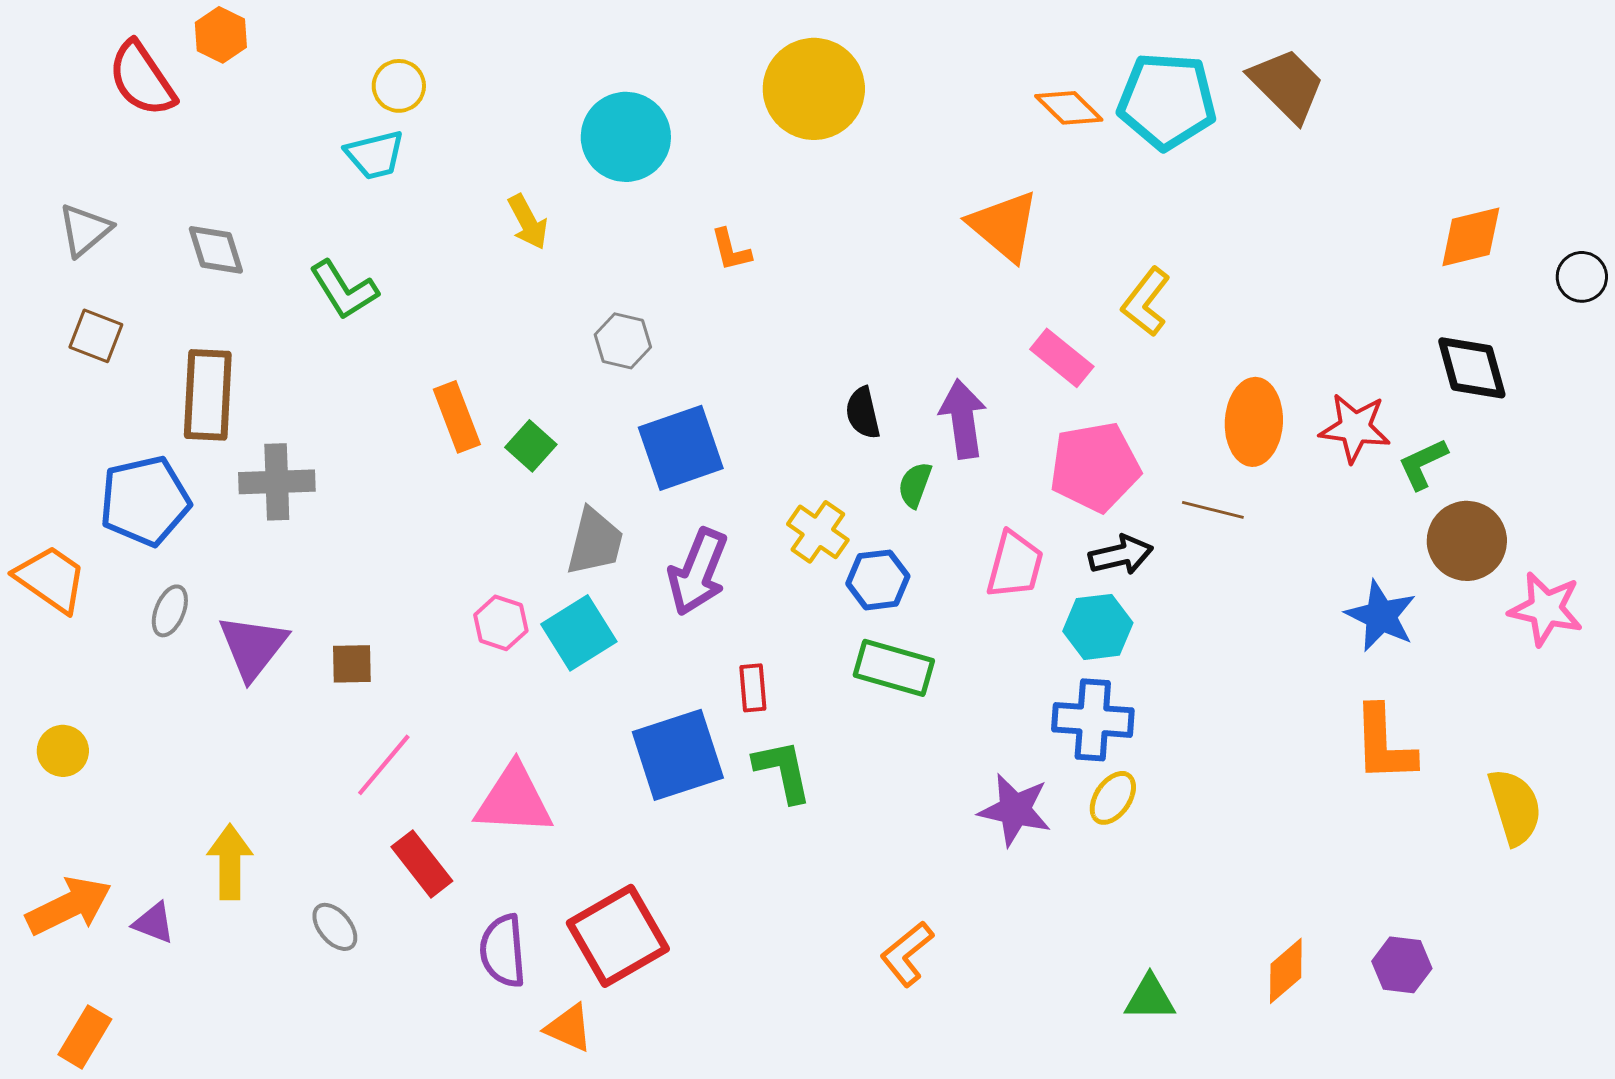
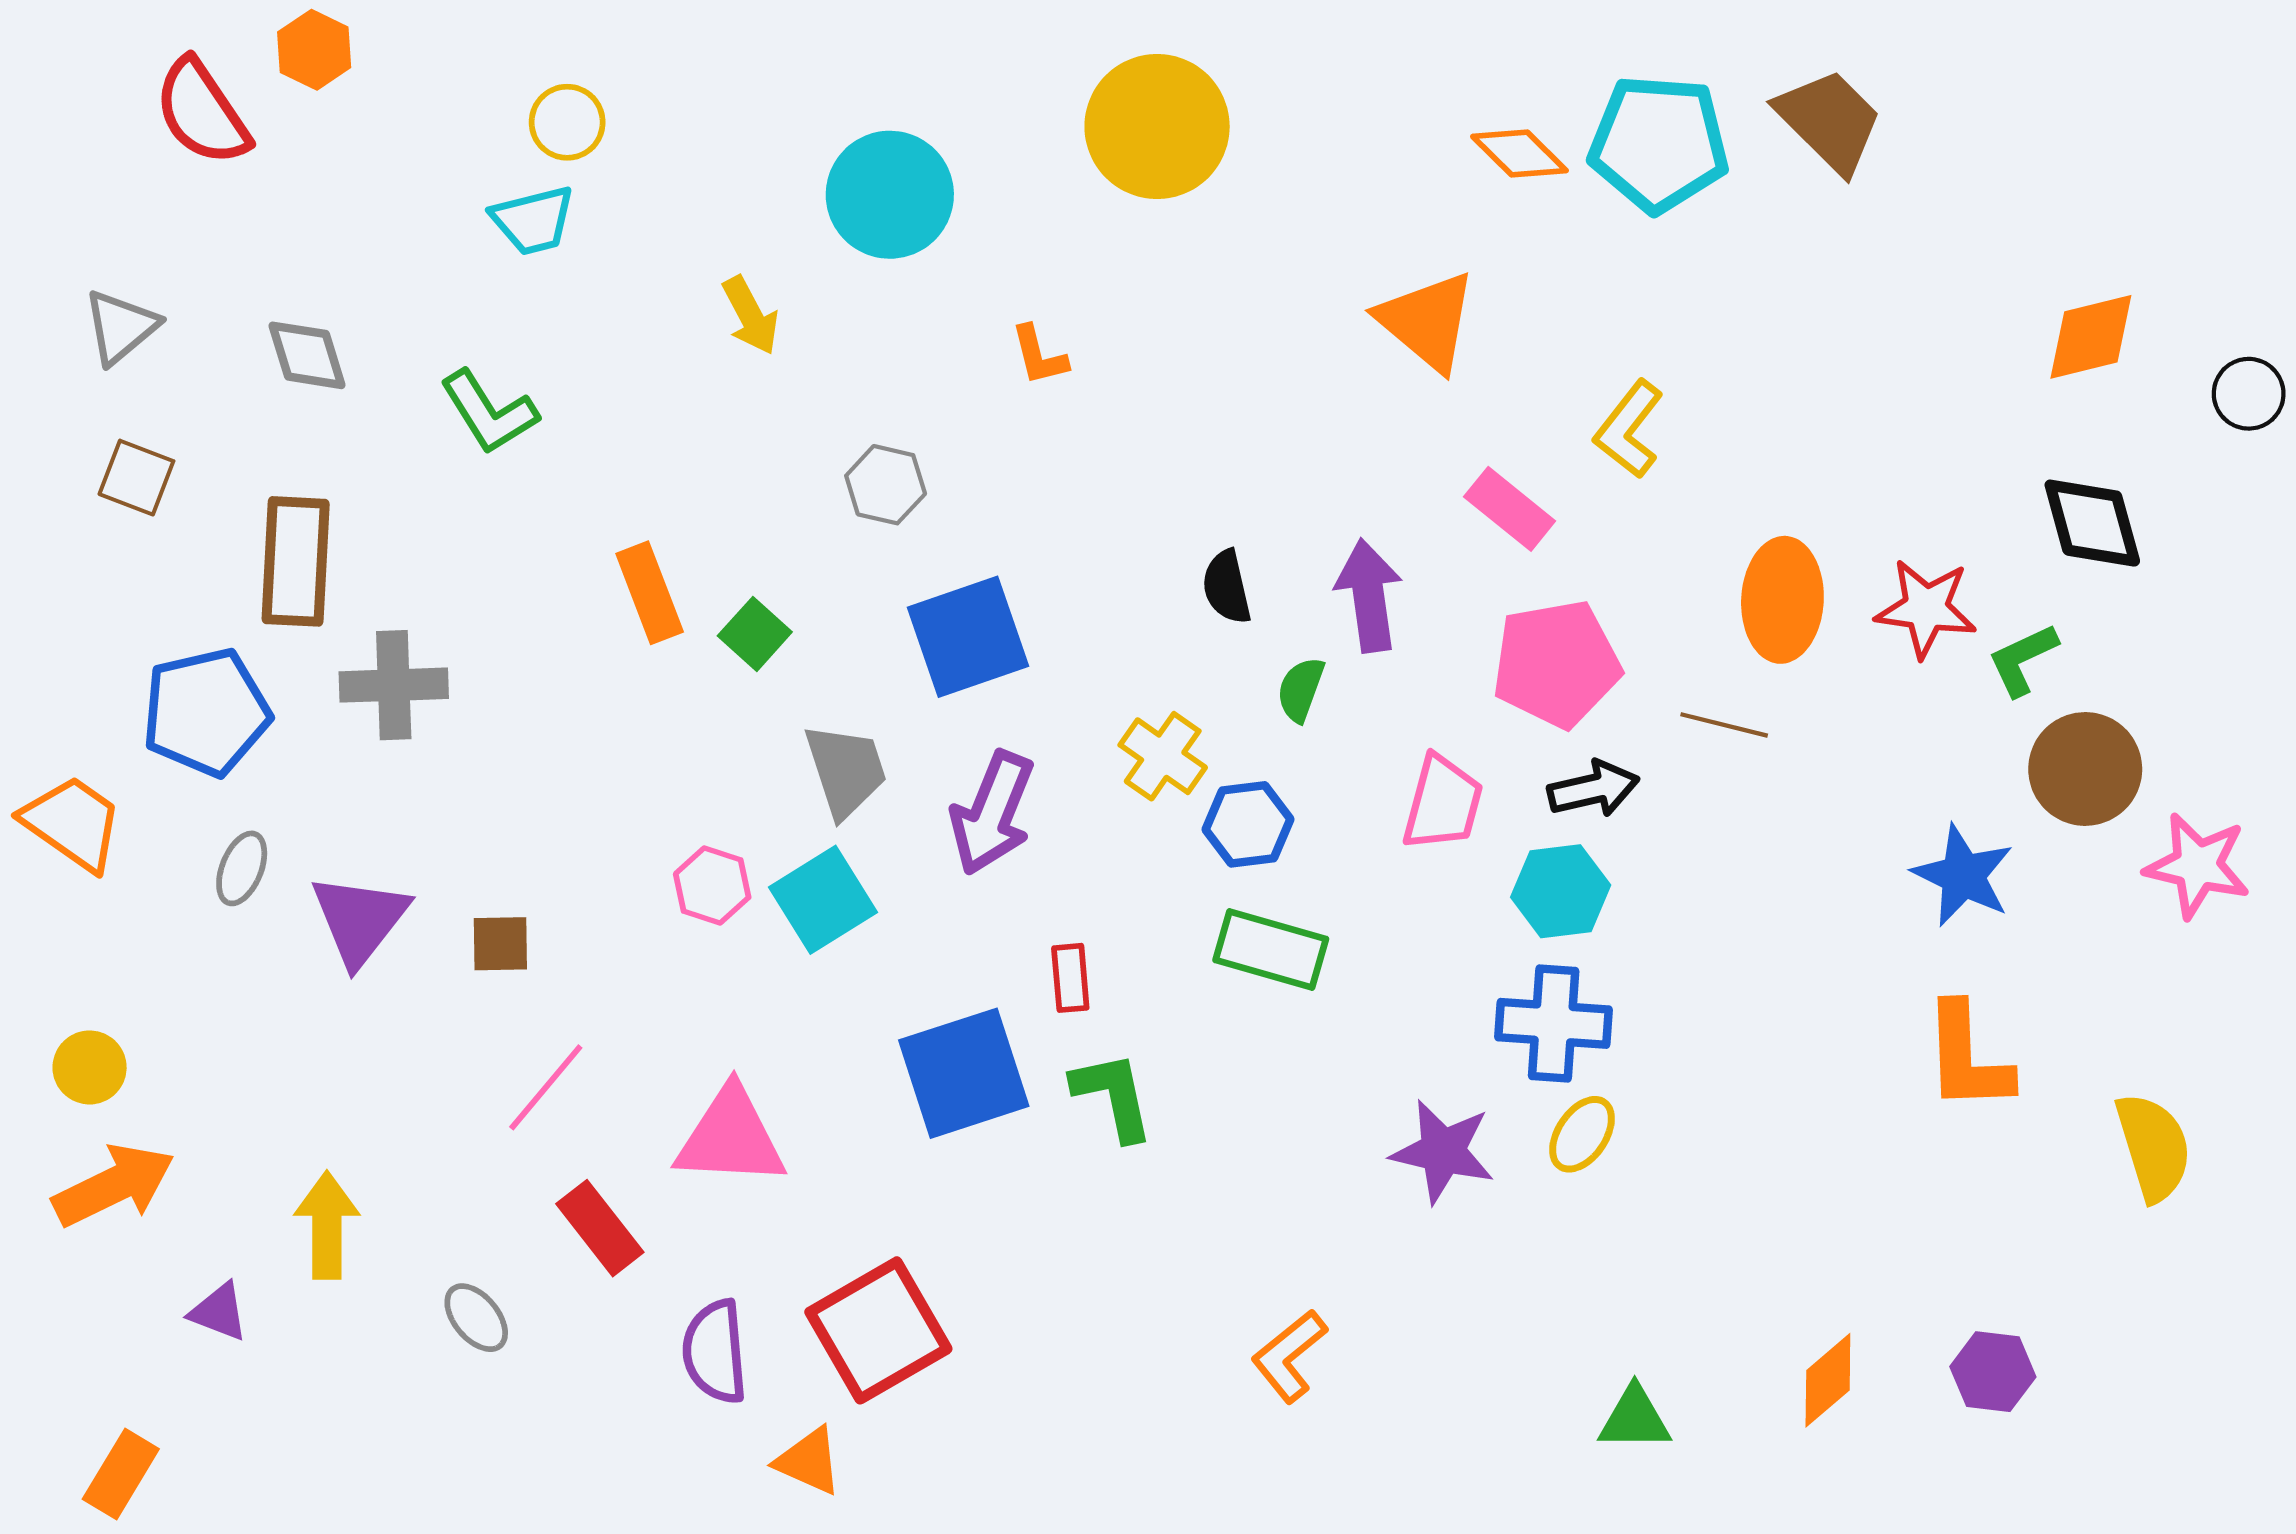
gray trapezoid: (595, 542) -> (846, 770), turned -32
orange arrow: (69, 906) -> (114, 1185), moved

